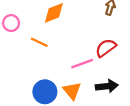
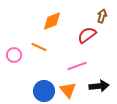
pink circle: (11, 23) -> (14, 55), moved
red semicircle: (106, 48) -> (87, 35), moved

